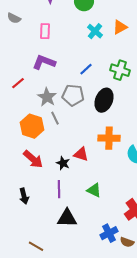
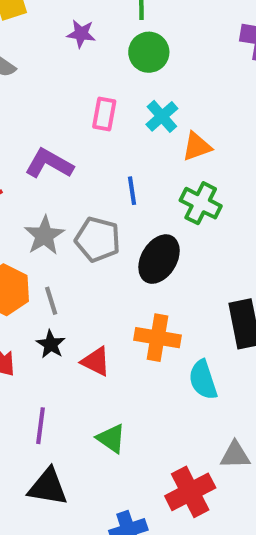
orange triangle: (120, 27) -> (197, 147), moved
pink rectangle: (45, 31) -> (104, 114), moved
blue line: (86, 69) -> (132, 191), turned -64
gray line: (55, 118) -> (51, 301), moved
black star: (63, 163) -> (51, 344), moved

